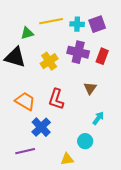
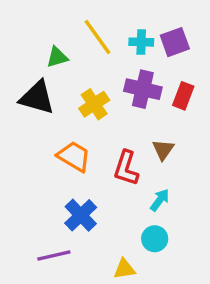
yellow line: (51, 21) -> (98, 37), turned 65
red L-shape: (56, 99) -> (126, 168), moved
orange trapezoid: (25, 101) -> (74, 156), moved
cyan arrow: (98, 118) -> (160, 200), moved

